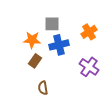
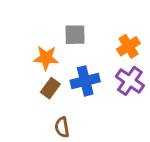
blue cross: (59, 45) -> (85, 81), moved
purple cross: (89, 67) -> (130, 81), moved

